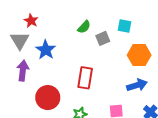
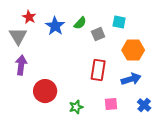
blue star: (46, 50) -> (55, 26), moved
red rectangle: (85, 78) -> (98, 70), moved

